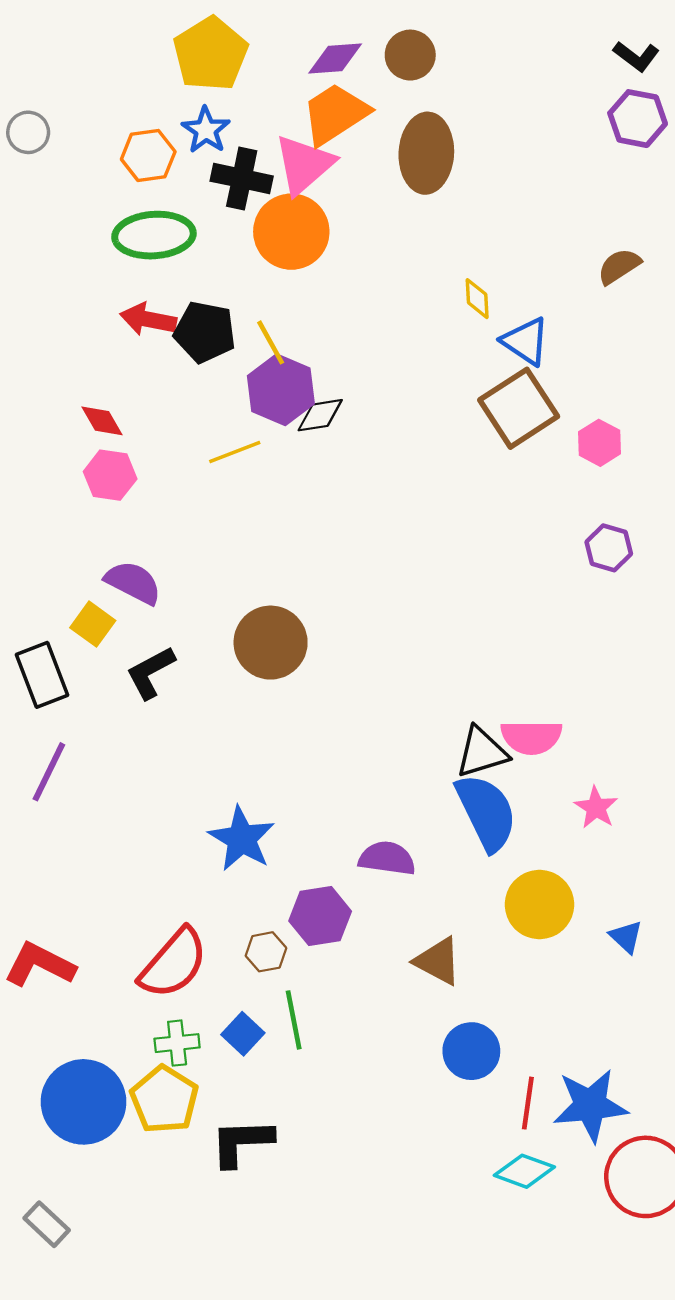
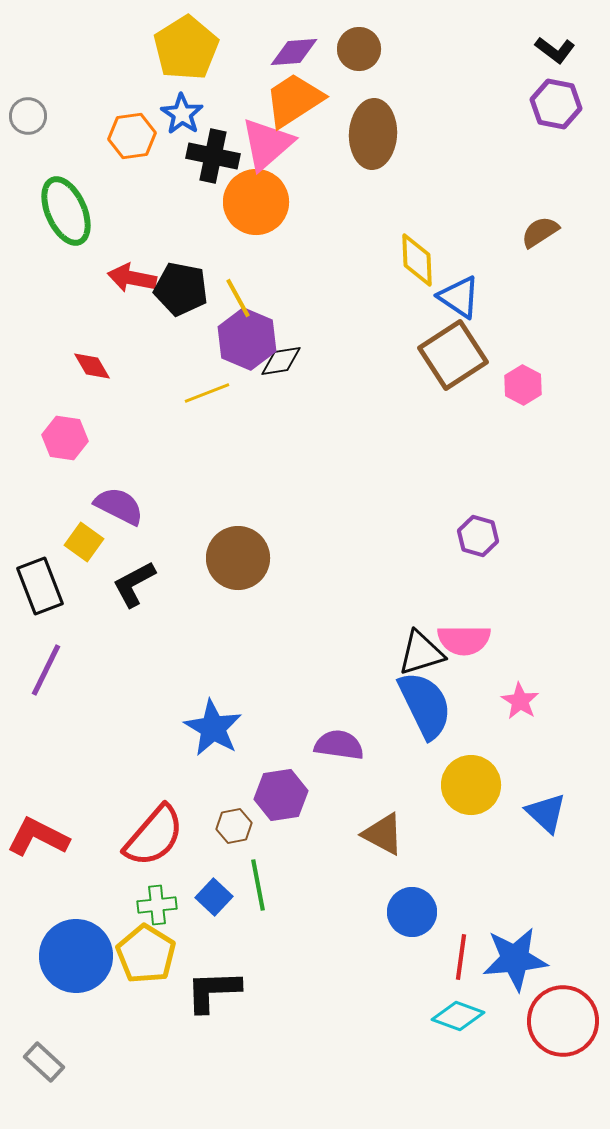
green ellipse: (154, 235) -> (66, 211), moved, turned 70
yellow diamond: (477, 299) -> (417, 260), size x1.5
pink hexagon: (110, 475) -> (65, 438), moved
purple hexagon: (609, 548) -> (478, 536), moved
blue triangle: (626, 937) -> (546, 813), size x1.4

